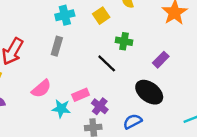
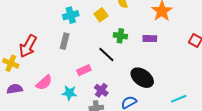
purple rectangle: (161, 60) -> (150, 39), moved, turned 48
pink semicircle: (41, 89) -> (44, 83), moved
pink rectangle: (81, 95) -> (84, 70), moved

